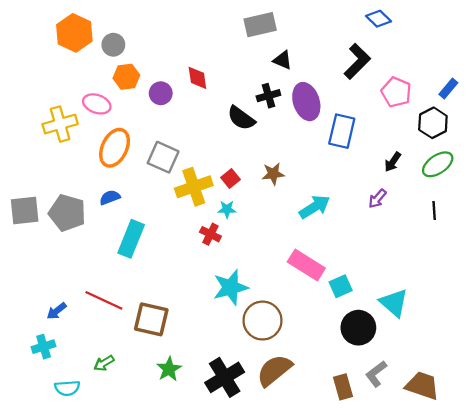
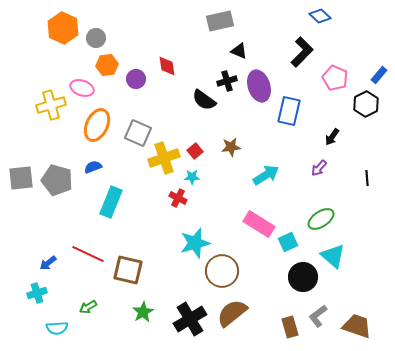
green ellipse: (438, 164) -> (321, 219), moved

